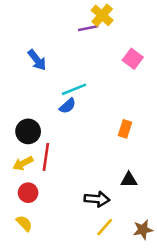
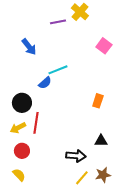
purple line: (88, 28) -> (58, 22), moved
blue semicircle: (68, 106) -> (45, 83), moved
brown star: (143, 230) -> (103, 175), moved

